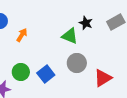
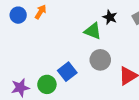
orange arrow: (22, 35) -> (41, 12), moved
green circle: (21, 72) -> (47, 84), moved

